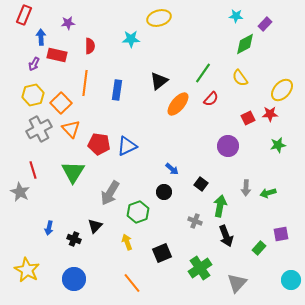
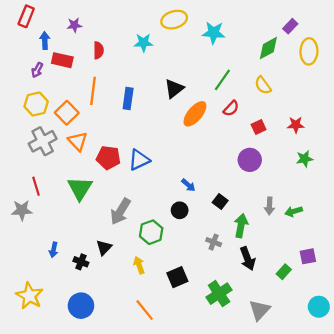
cyan star: (236, 16) -> (214, 33), moved, size x1.5
yellow ellipse: (282, 90) -> (309, 51), moved, turned -40
red square: (248, 118) -> (259, 127), moved
gray star: (20, 192) -> (22, 210), turned -30

